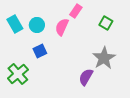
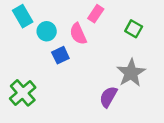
cyan rectangle: (15, 24) -> (23, 16), moved
pink semicircle: (62, 27) -> (78, 34), turned -48
blue square: (40, 51) -> (60, 55), moved

